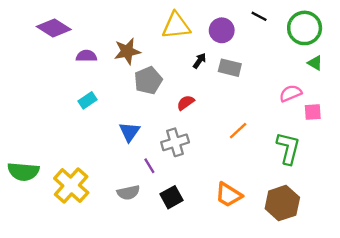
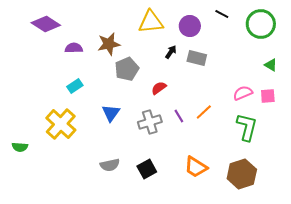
green triangle: (315, 63) -> (271, 65), moved
pink semicircle: (291, 93) -> (243, 93), moved
purple line: (149, 166) -> (179, 116), moved
green semicircle: (23, 172) -> (20, 147), size x0.6
yellow cross: (71, 186) -> (61, 124), moved

